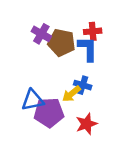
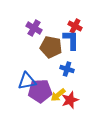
red cross: (93, 31) -> (75, 26), turned 32
brown pentagon: (61, 43) -> (51, 47), moved
yellow arrow: (71, 94) -> (58, 95), moved

